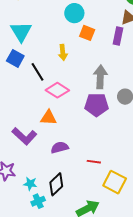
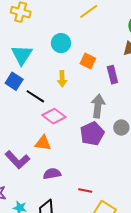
cyan circle: (74, 13) -> (61, 43), moved
purple rectangle: (118, 36) -> (112, 75), moved, turned -30
black line: (37, 72) -> (35, 96), turned -30
purple pentagon: (96, 105) -> (92, 134), turned -30

